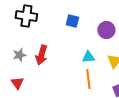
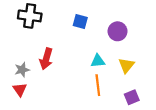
gray star: (19, 55) -> (22, 70), moved

